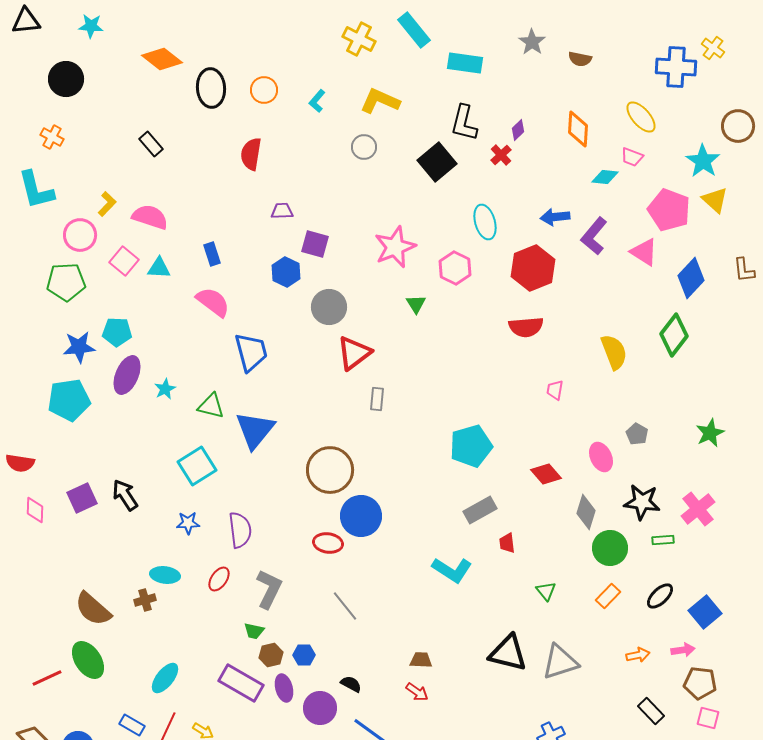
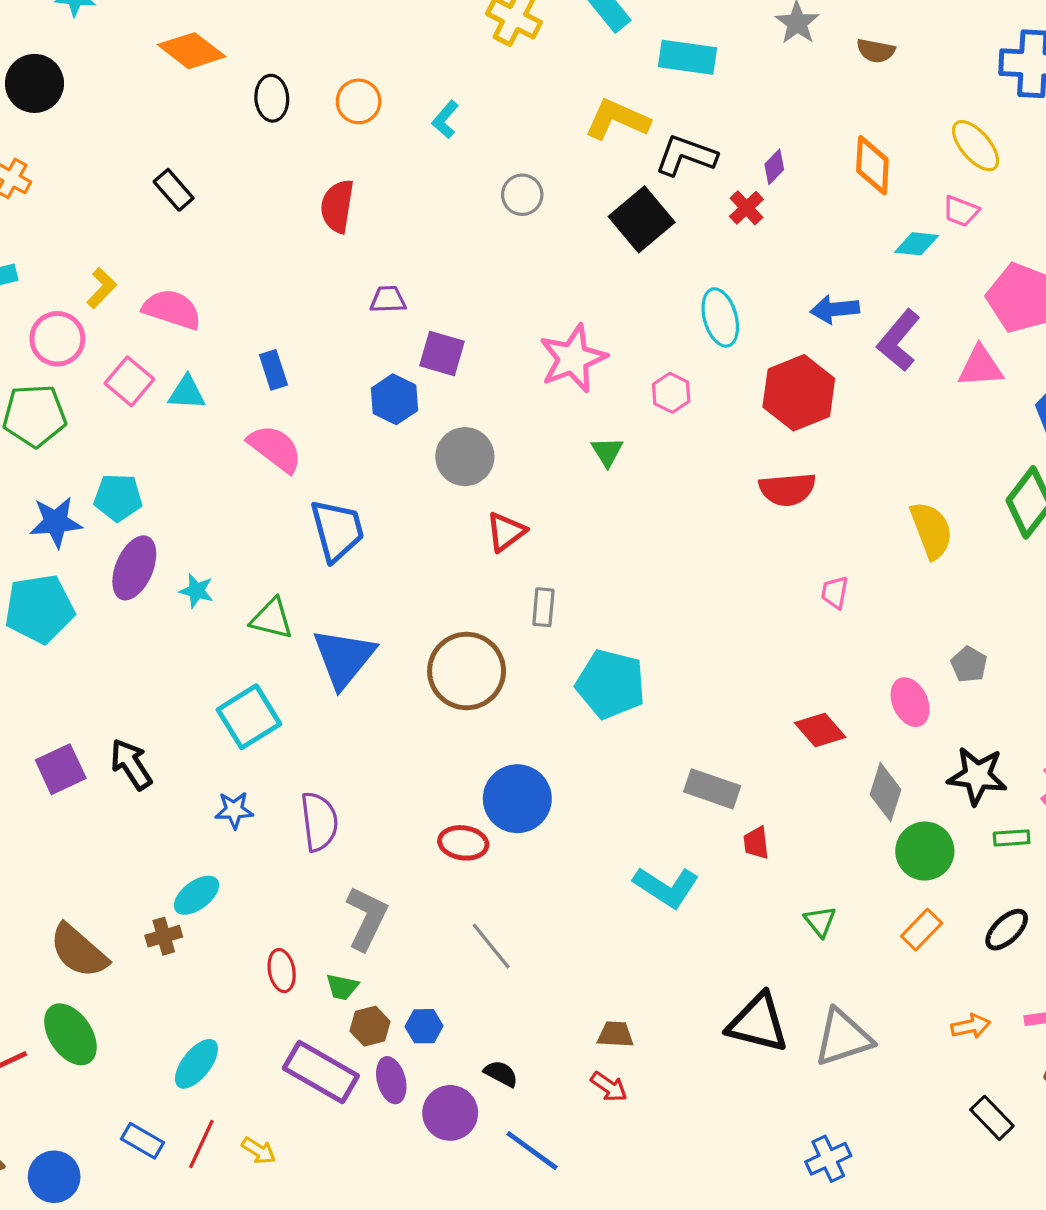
black ellipse: (211, 88) -> (272, 98), size x0.7
yellow L-shape: (380, 101) -> (617, 119), moved
black L-shape: (464, 123) -> (686, 155), turned 96
pink triangle: (644, 252) -> (980, 367), turned -36
pink hexagon: (455, 268) -> (671, 393), size x0.7
red triangle: (354, 353) -> (506, 532), size x0.7
cyan star: (165, 389) -> (196, 591), turned -30
cyan pentagon: (471, 446) -> (611, 684), moved, turned 30
brown circle: (330, 470) -> (467, 671), moved
gray rectangle: (480, 510) -> (712, 789), turned 48
cyan ellipse: (165, 575) -> (196, 895), turned -44
red ellipse: (219, 579) -> (282, 971), moved, turned -45

